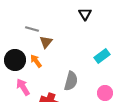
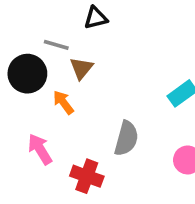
black triangle: (85, 14) -> (96, 18), moved, turned 48
black circle: (15, 60) -> (27, 74), moved

